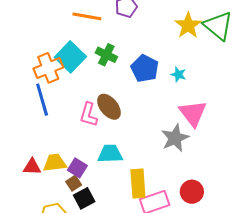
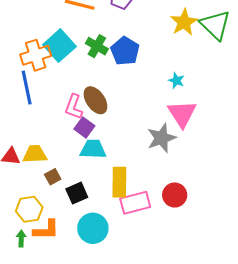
blue pentagon: (145, 68) -> (125, 51), moved
cyan star: (178, 74) -> (176, 81), moved
purple square: (77, 168) -> (84, 127), moved
black square: (84, 198) -> (77, 193), moved

